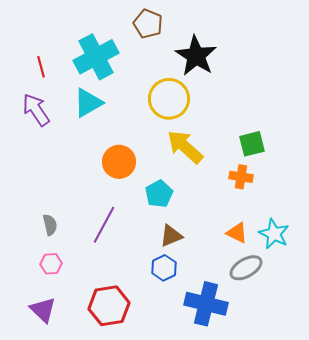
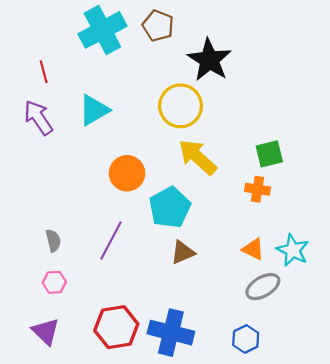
cyan cross: (96, 57) -> (102, 30), moved
cyan pentagon: (159, 194) -> (170, 207), size x1.4
blue hexagon: (164, 268) -> (246, 339), moved
blue cross: (206, 304) -> (171, 333), moved

